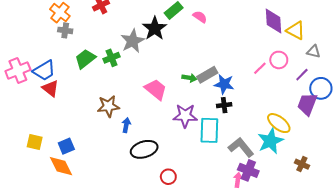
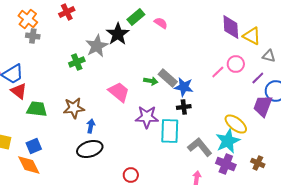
green trapezoid: (85, 59) -> (37, 109), moved, turned 45
gray rectangle: (207, 75) -> (168, 78), turned 72
black ellipse: (144, 149) -> (90, 149), moved
purple cross: (248, 170) -> (226, 164), moved

